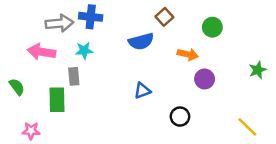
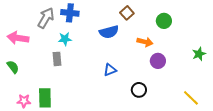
gray arrow: (60, 23) -> (46, 18), turned -55
pink arrow: (41, 52) -> (18, 38), moved
green rectangle: (57, 100) -> (45, 98), moved

